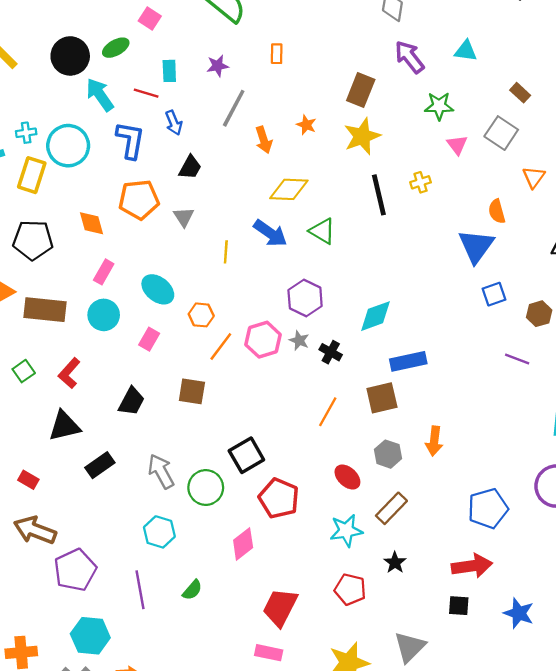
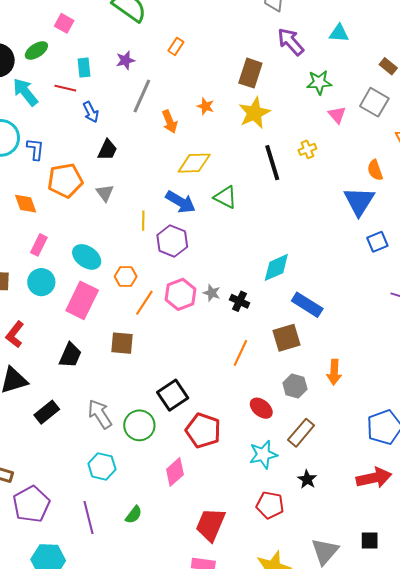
orange rectangle: (277, 54) -> (176, 46), turned 36
blue L-shape: (130, 140) -> (35, 149), moved, size x0.7
purple hexagon: (305, 298) -> (172, 241), moved
pink rectangle: (149, 339) -> (82, 300), size x1.8
blue rectangle: (408, 361) -> (307, 305), turned 48
black square: (459, 606) -> (370, 540), moved

